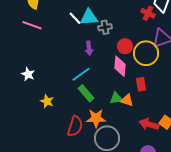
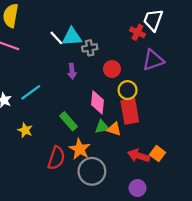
yellow circle: (146, 53) -> (128, 90), moved, size x0.7
pink diamond: (120, 66) -> (97, 102), moved
cyan line: (81, 74) -> (31, 92), moved
red rectangle: (141, 84) -> (130, 111), size x1.6
orange star: (96, 118) -> (80, 149), turned 30

